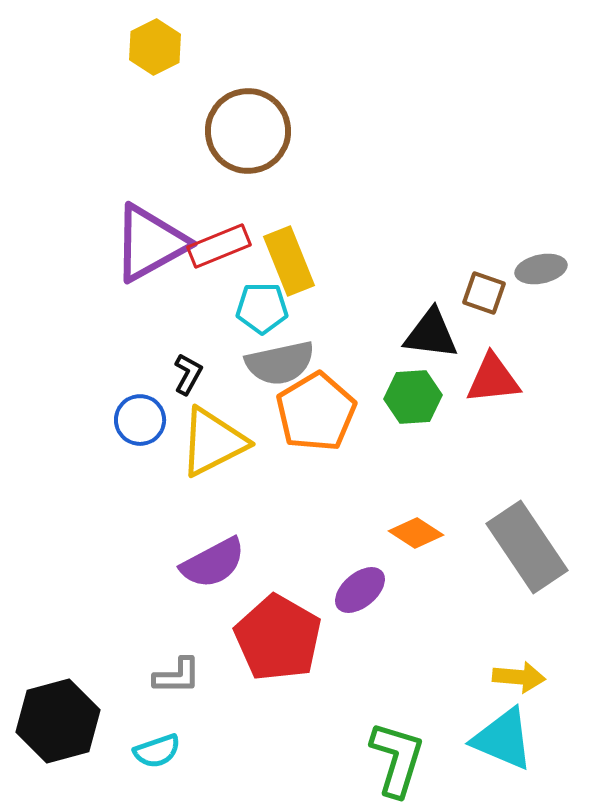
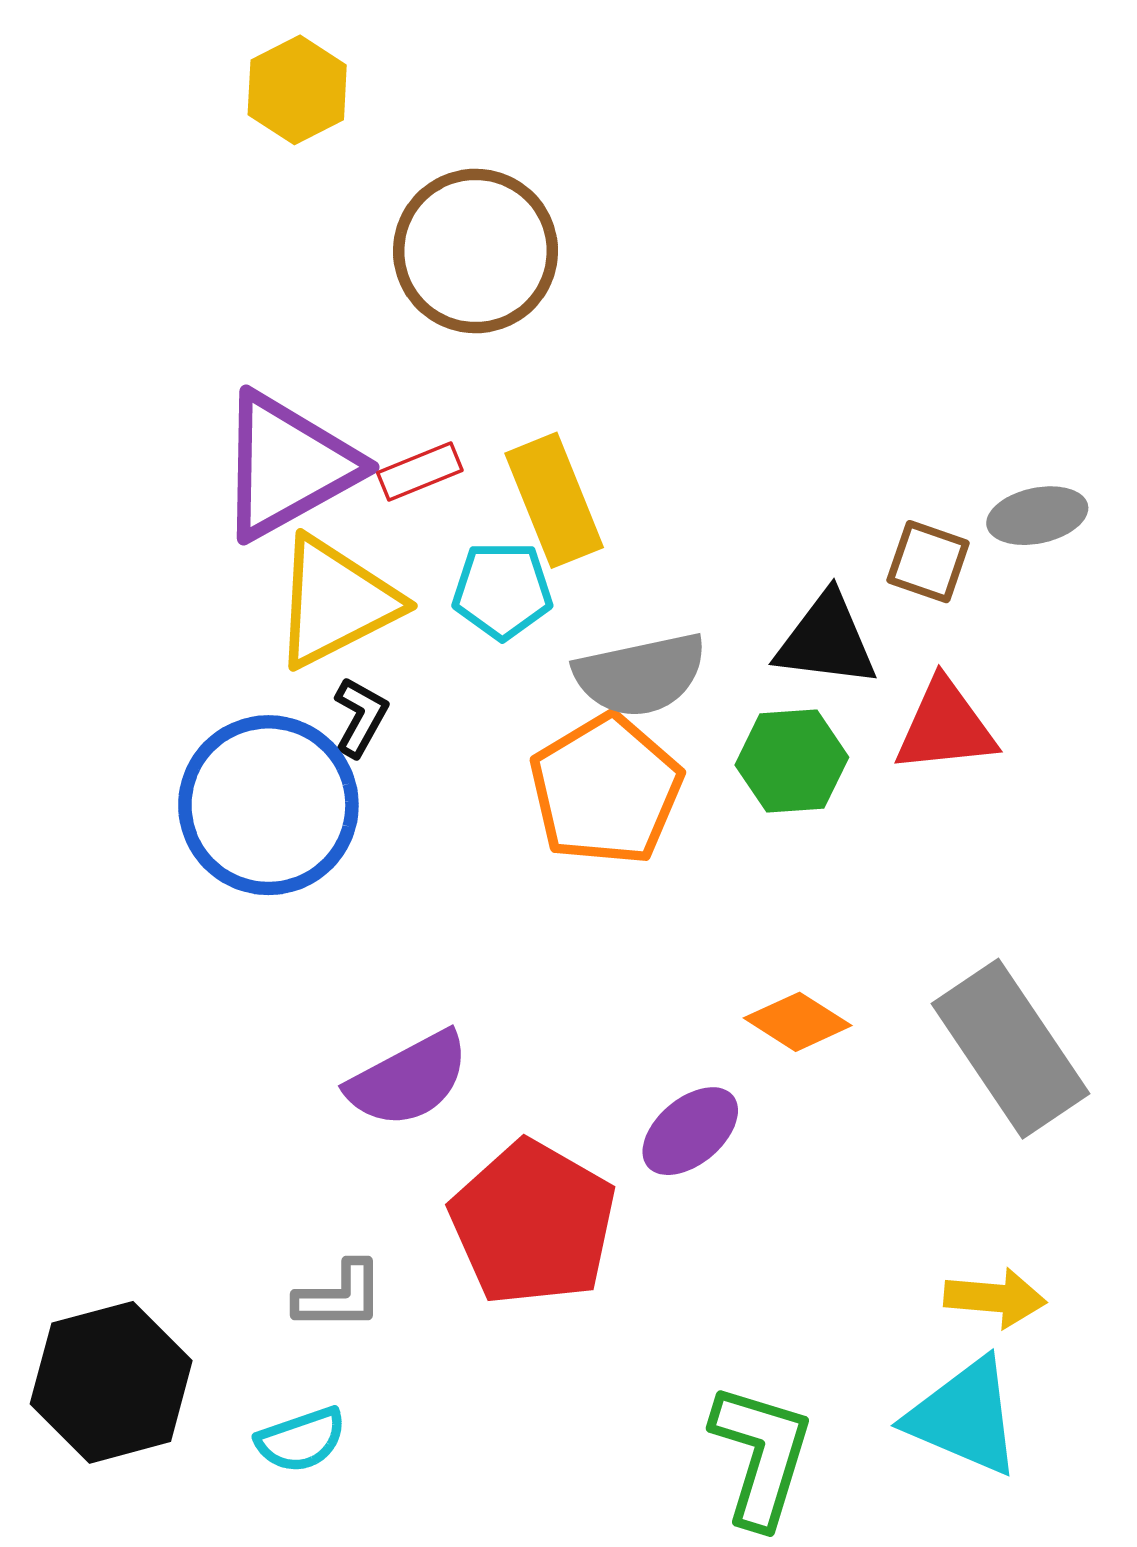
red rectangle: (219, 246) -> (420, 472), size x0.7
gray semicircle: (280, 363) -> (640, 675), moved
blue circle: (140, 420) -> (268, 805), size x1.8
yellow triangle: (213, 442) -> (336, 602), moved

